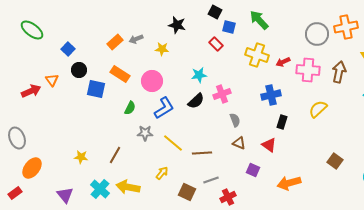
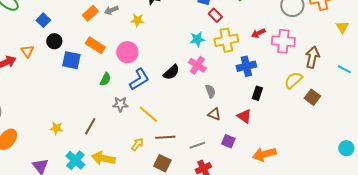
red rectangle: (216, 44) -> (215, 15), moved
yellow cross: (257, 55) -> (226, 40), moved, turned -30
brown arrow: (339, 72) -> (312, 57), moved
cyan star: (199, 75) -> (197, 39), moved
pink cross: (222, 94) -> (197, 65), turned -36
brown line: (202, 153) -> (165, 137), moved
brown square: (335, 161) -> (312, 97), moved
gray line: (211, 180) -> (197, 145), moved

